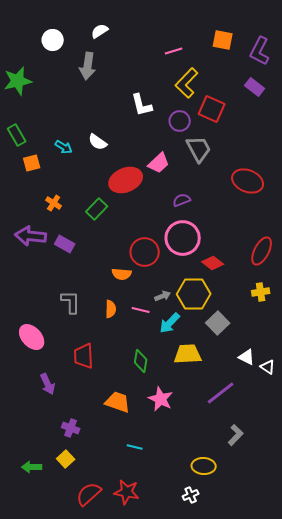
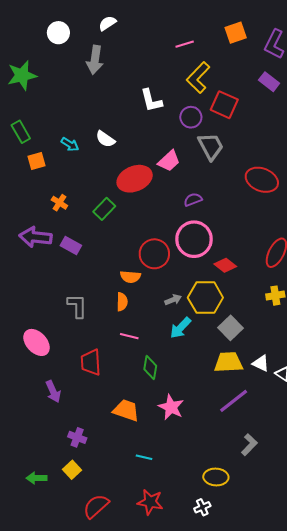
orange square: (223, 40) -> (236, 33), turned -30
orange semicircle: (111, 309) -> (122, 302), moved
pink line: (141, 310) -> (129, 336), moved
yellow trapezoid: (188, 354) -> (228, 362), moved
red star: (127, 492) -> (150, 502), moved

